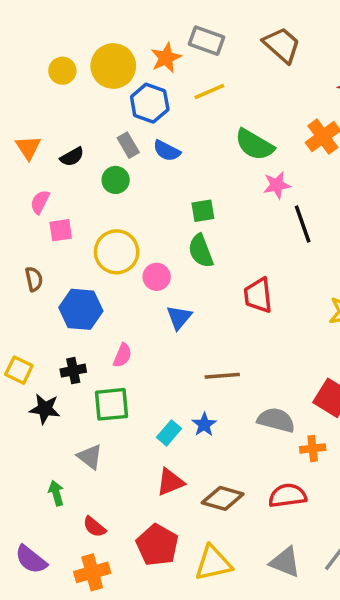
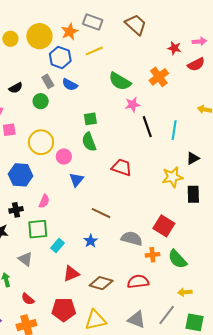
red trapezoid: (258, 295) -> (122, 167), turned 115
brown line: (222, 376) -> (101, 213), turned 30
cyan rectangle: (169, 433) -> (58, 245), moved
red pentagon: (157, 545) -> (64, 310), turned -30

